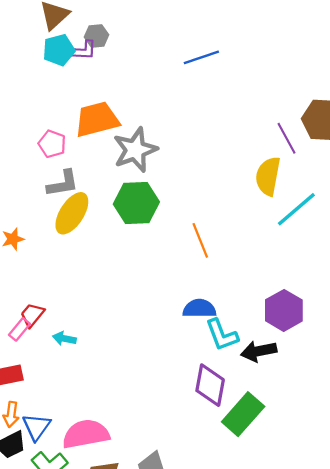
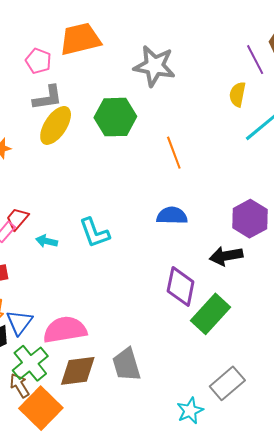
gray star: (135, 150) -> (154, 66), moved, turned 30
yellow semicircle: (268, 176) -> (237, 94), size x0.7
cyan L-shape: (222, 335) -> (94, 233), moved

